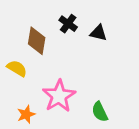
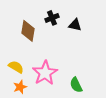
black cross: (68, 24) -> (52, 18), turned 32
yellow semicircle: (17, 68) -> (16, 67), moved

